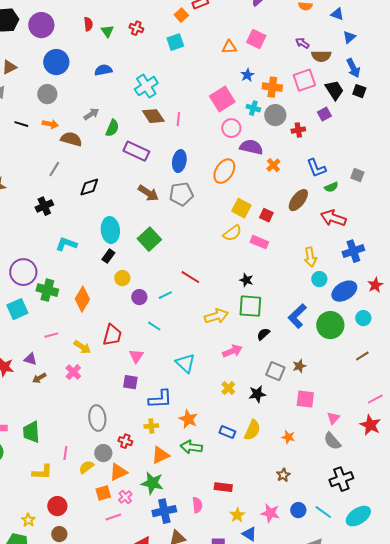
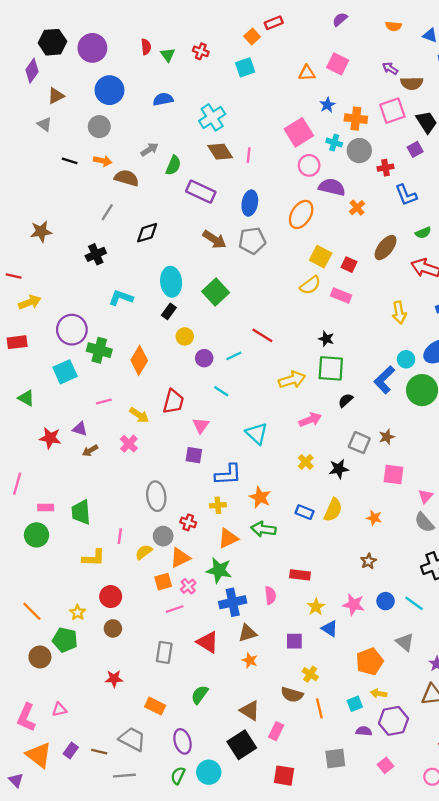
blue L-shape: (316, 168) -> (406, 195), moved
cyan circle: (319, 279) -> (406, 359), moved

